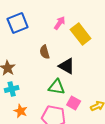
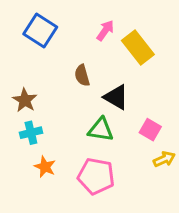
blue square: (18, 23) -> (40, 30), turned -35
pink square: (74, 103) -> (150, 130), moved

